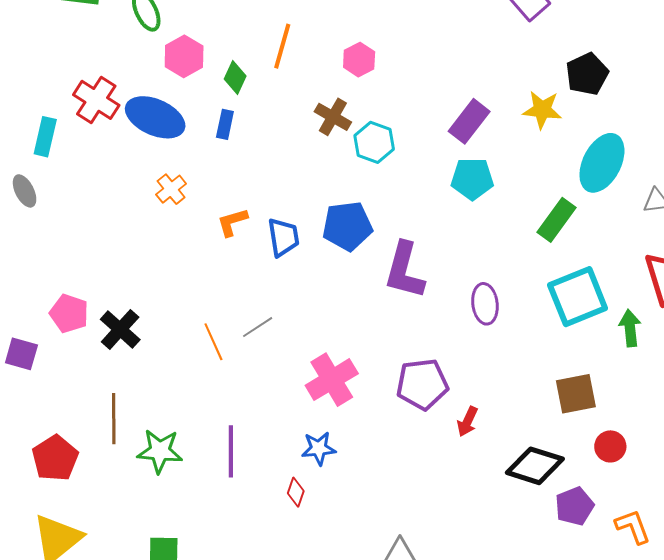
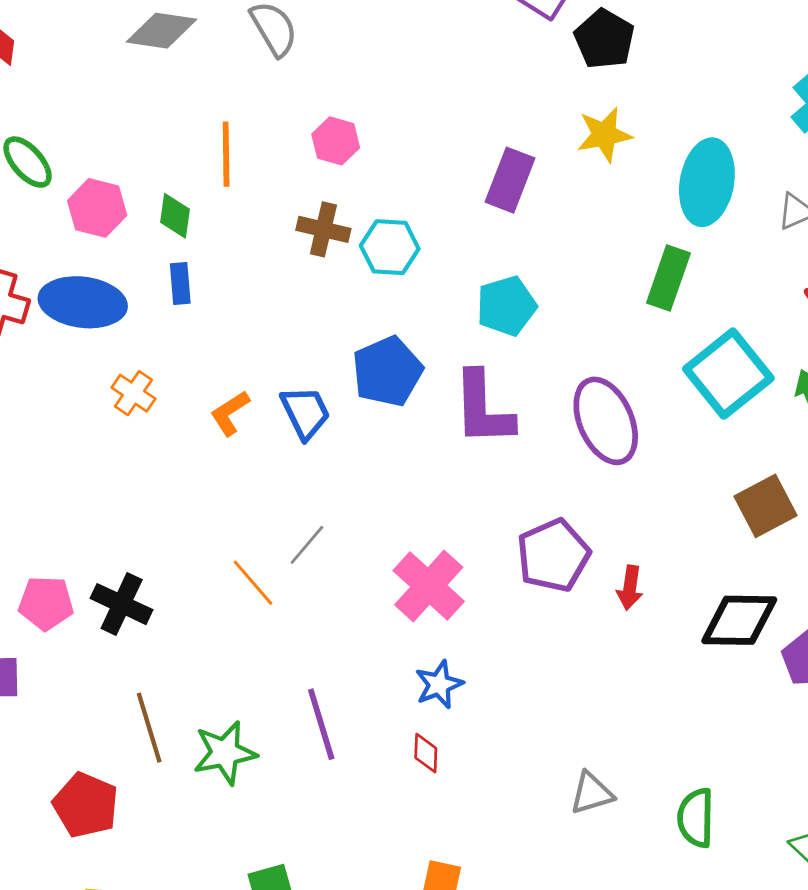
black pentagon: (587, 74) -> (604, 39), moved
cyan pentagon: (472, 179) -> (506, 306), moved
purple ellipse: (485, 304) -> (606, 421), size x1.5

